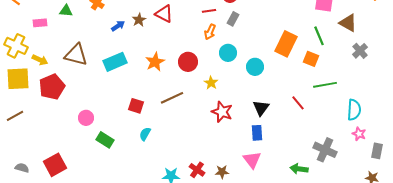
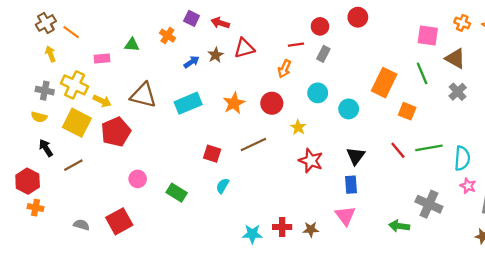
red triangle: (164, 14) -> (244, 48), turned -42
orange arrow: (210, 32) -> (284, 69), moved
gray cross: (360, 51) -> (458, 92), moved
orange square: (311, 59) -> (407, 111), moved
yellow square: (18, 79) -> (77, 123), turned 30
green line: (325, 85) -> (429, 148), moved
pink circle: (86, 118) -> (138, 179), moved
red cross: (197, 170) -> (282, 227), turned -35

